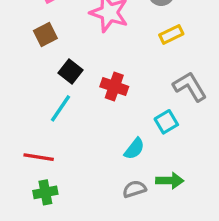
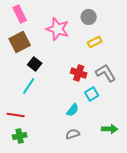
brown square: (45, 34) -> (20, 42), size x1.5
red cross: (114, 87) -> (79, 73), moved
green arrow: (170, 181) -> (110, 129), moved

